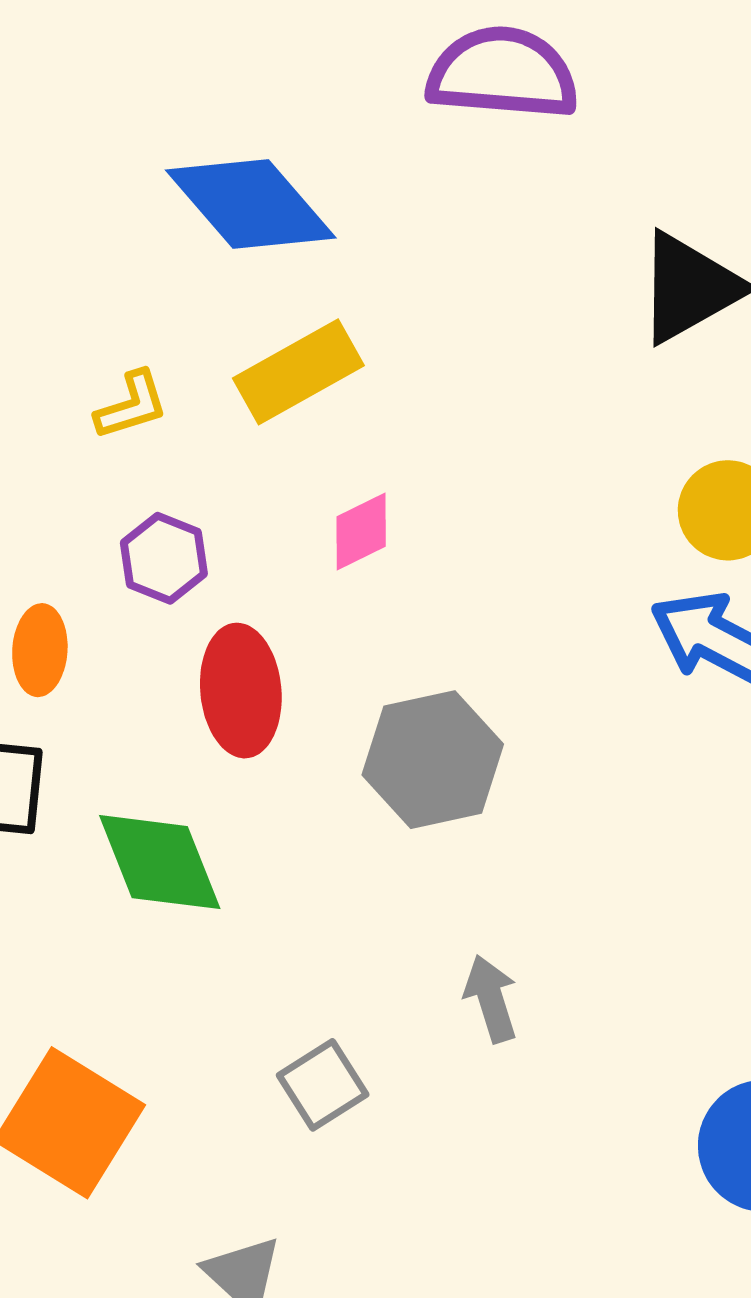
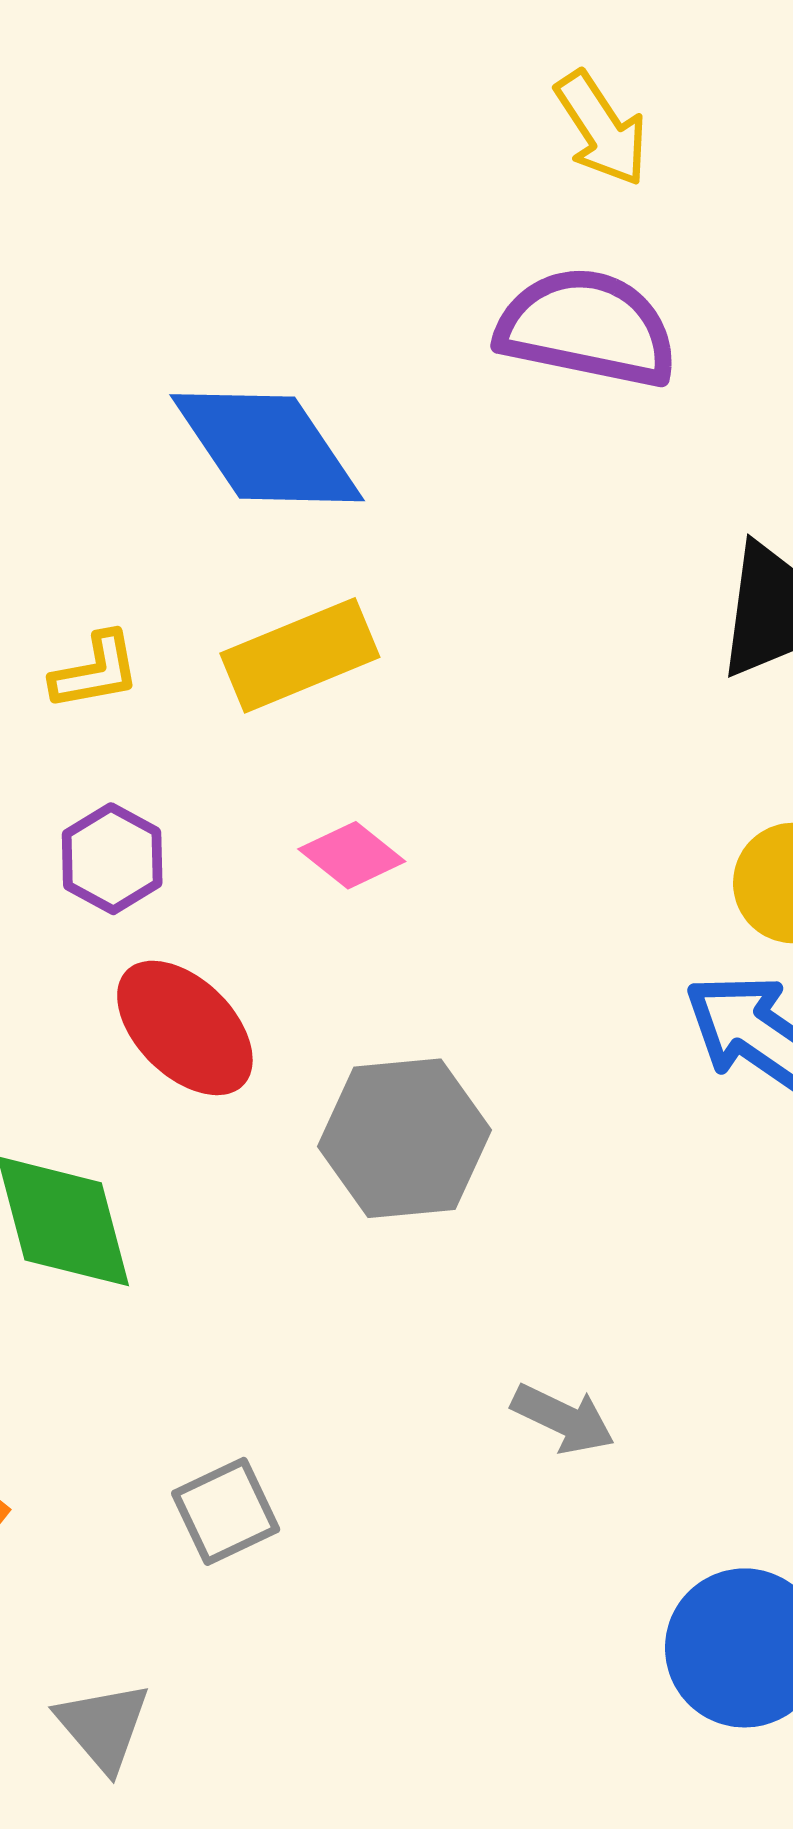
pink diamond: (361, 532) -> (352, 855), turned 58
red ellipse: (241, 691) -> (185, 1028), turned -47
gray arrow: (491, 999) -> (563, 1419), moved, turned 126

